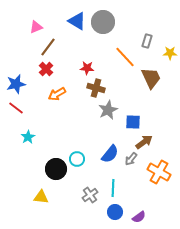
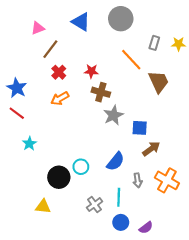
gray circle: (103, 22) -> (121, 19), moved
yellow star: (170, 53) -> (178, 44), moved
red cross: (46, 69) -> (59, 72), moved
blue star: (16, 84) -> (17, 88), turned -30
gray arrow: (131, 159) -> (138, 180), moved, turned -48

